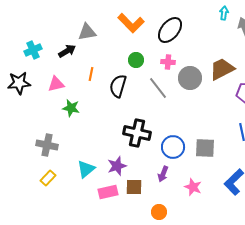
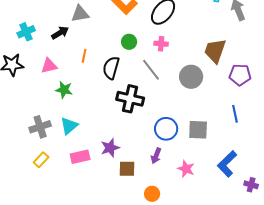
brown trapezoid: (222, 69) -> (215, 51), turned -44
gray circle: (190, 78) -> (191, 77), moved
black cross: (137, 133) -> (130, 99), moved
gray cross: (47, 145) -> (40, 127), turned -30
cyan triangle: (86, 169) -> (69, 126), moved
pink rectangle: (108, 192) -> (80, 157), moved

